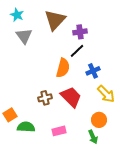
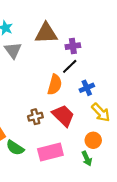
brown triangle: (55, 20) -> (46, 33), turned 45
green semicircle: (26, 127) -> (15, 148), turned -150
pink rectangle: (59, 131) -> (50, 152), size x1.6

